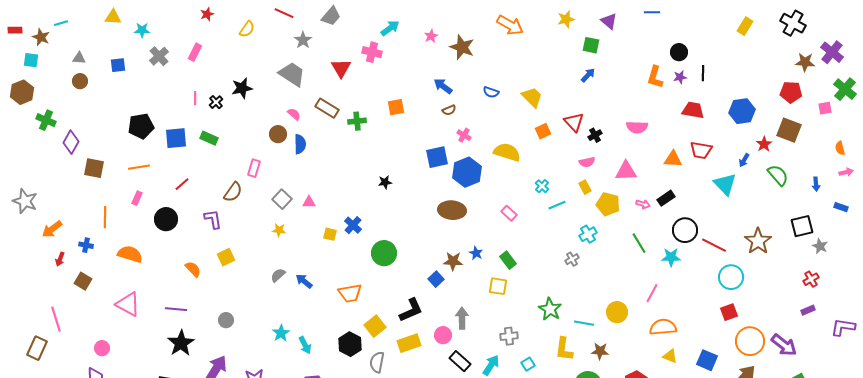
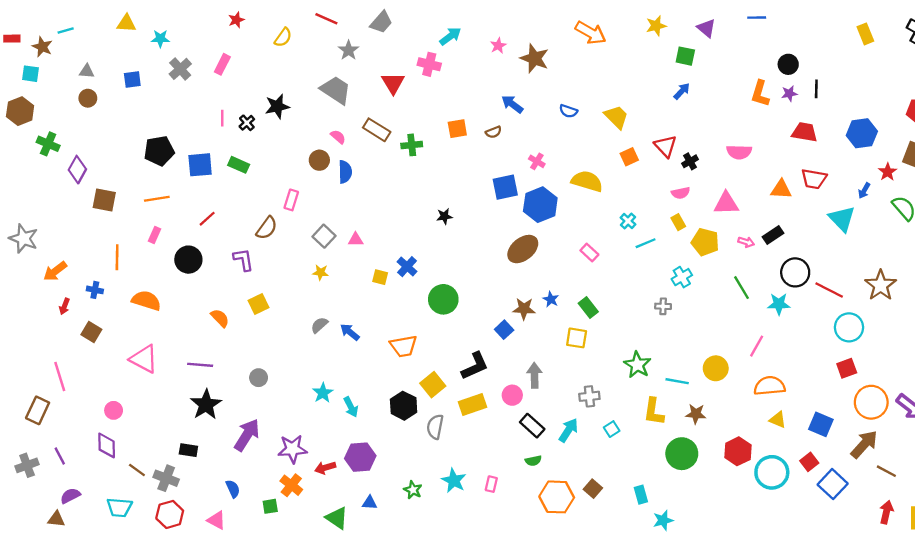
yellow rectangle: (745, 26) -> (865, 34), turned -54
brown semicircle: (449, 110) -> (494, 132), moved
brown ellipse: (452, 210) -> (523, 249), turned -44
gray cross: (572, 259) -> (663, 306), turned 32

